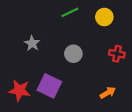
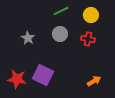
gray circle: (73, 54) -> (60, 34), moved
red cross: (117, 54) -> (88, 39), moved

